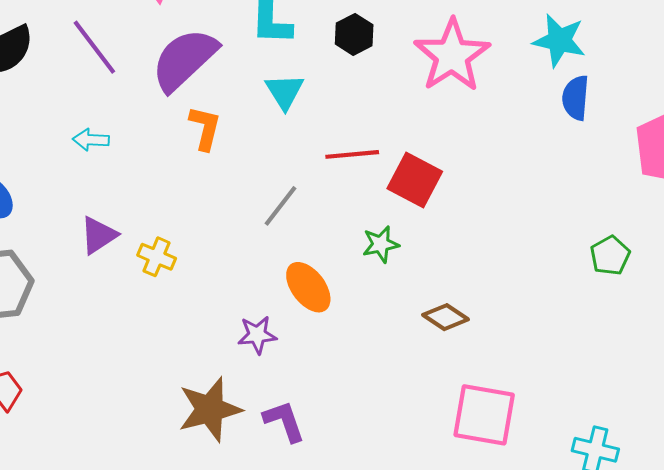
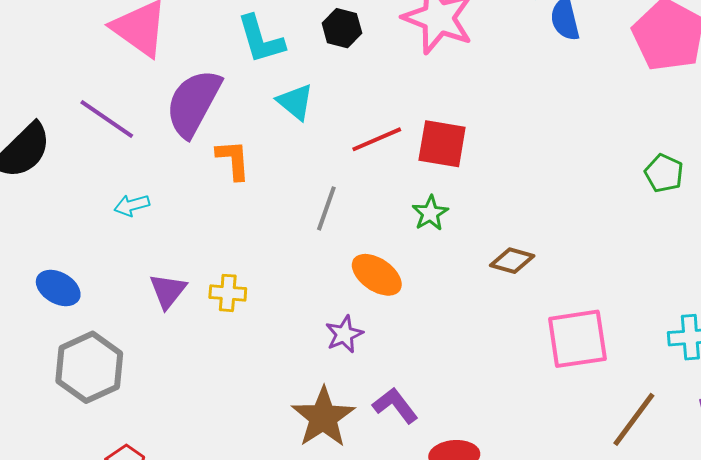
green pentagon: (610, 256) -> (664, 173), moved

